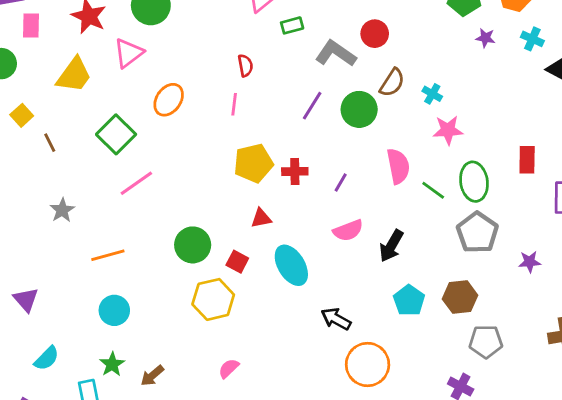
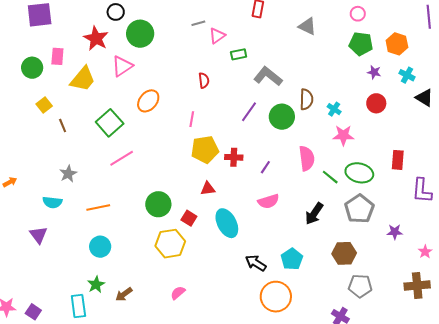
pink rectangle: (31, 26) -> (57, 56), moved
red circle: (375, 34) -> (376, 103), moved
brown semicircle: (392, 83) -> (306, 99), turned -35
pink line: (234, 104) -> (192, 119), moved
green ellipse: (474, 182) -> (359, 173), turned -72
black arrow: (391, 246) -> (314, 214), moved
cyan pentagon: (409, 300) -> (292, 259), moved
cyan semicircle: (47, 358) -> (52, 202), moved, turned 48

